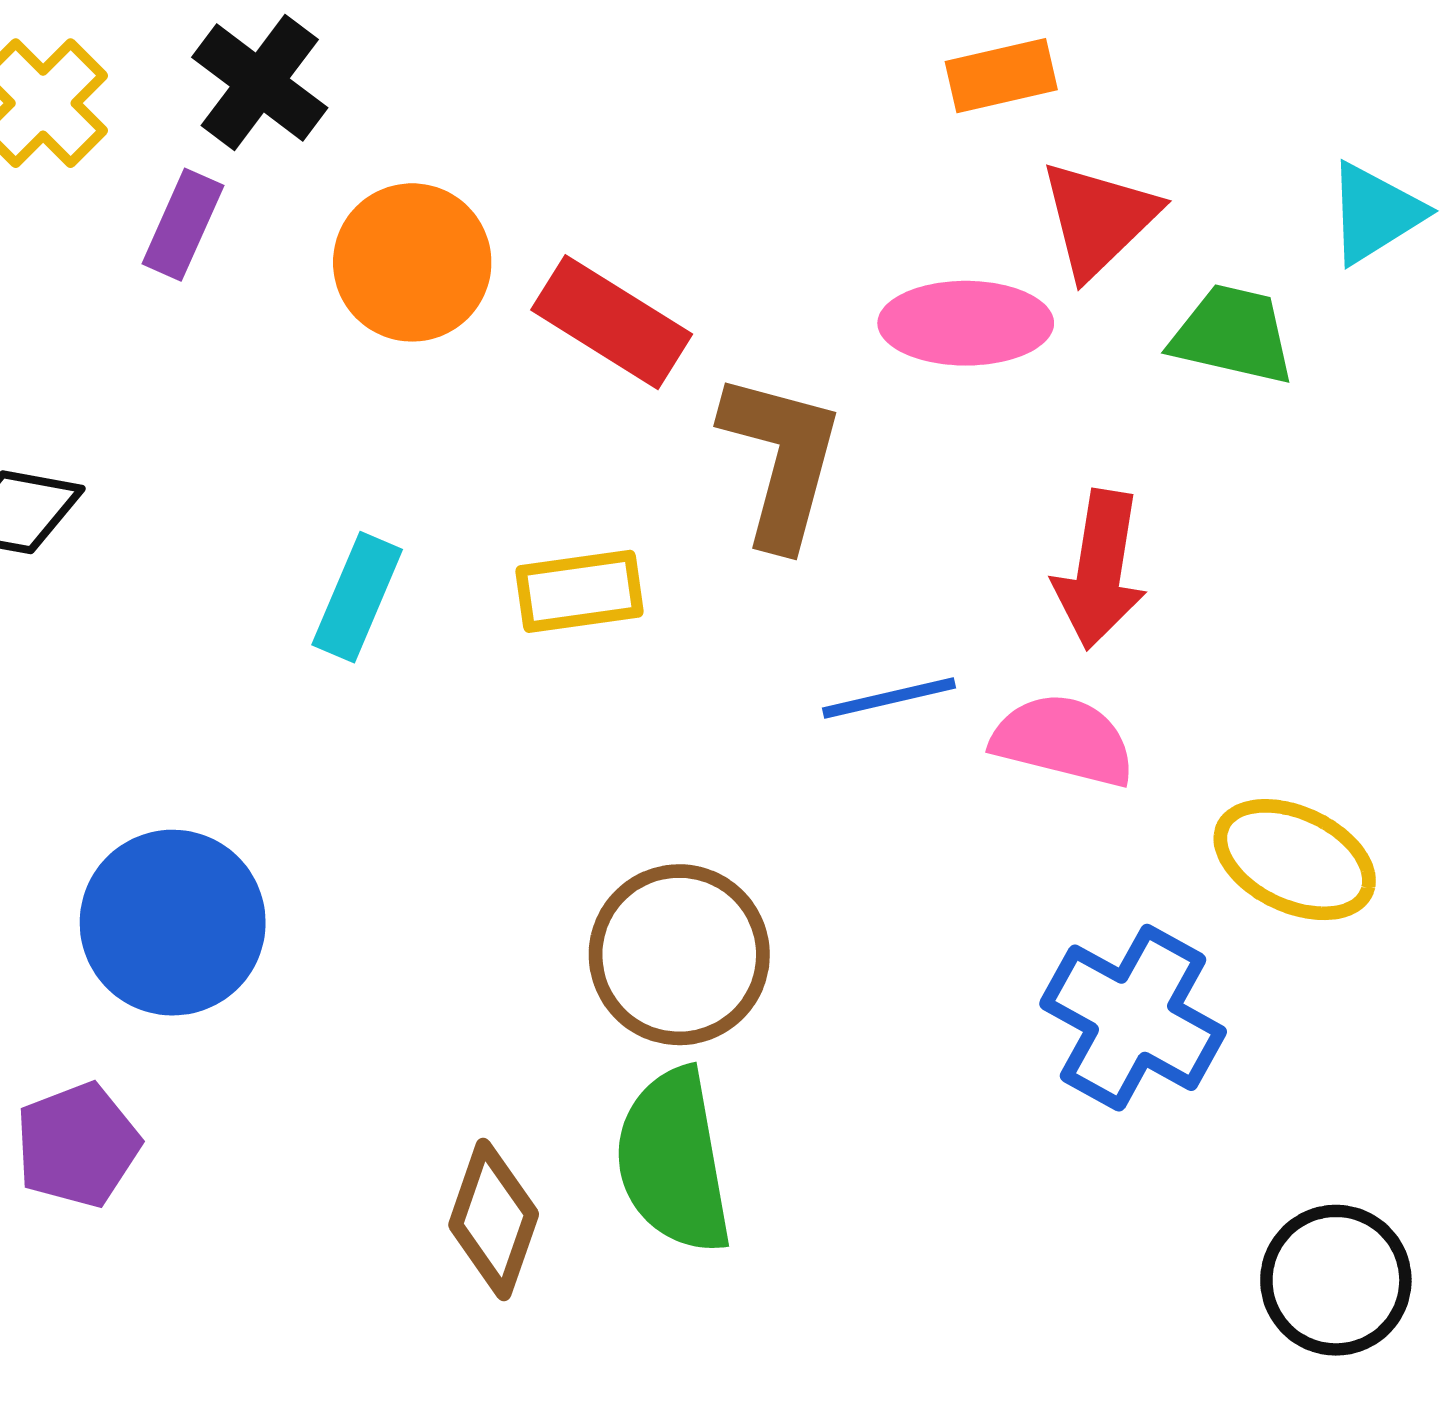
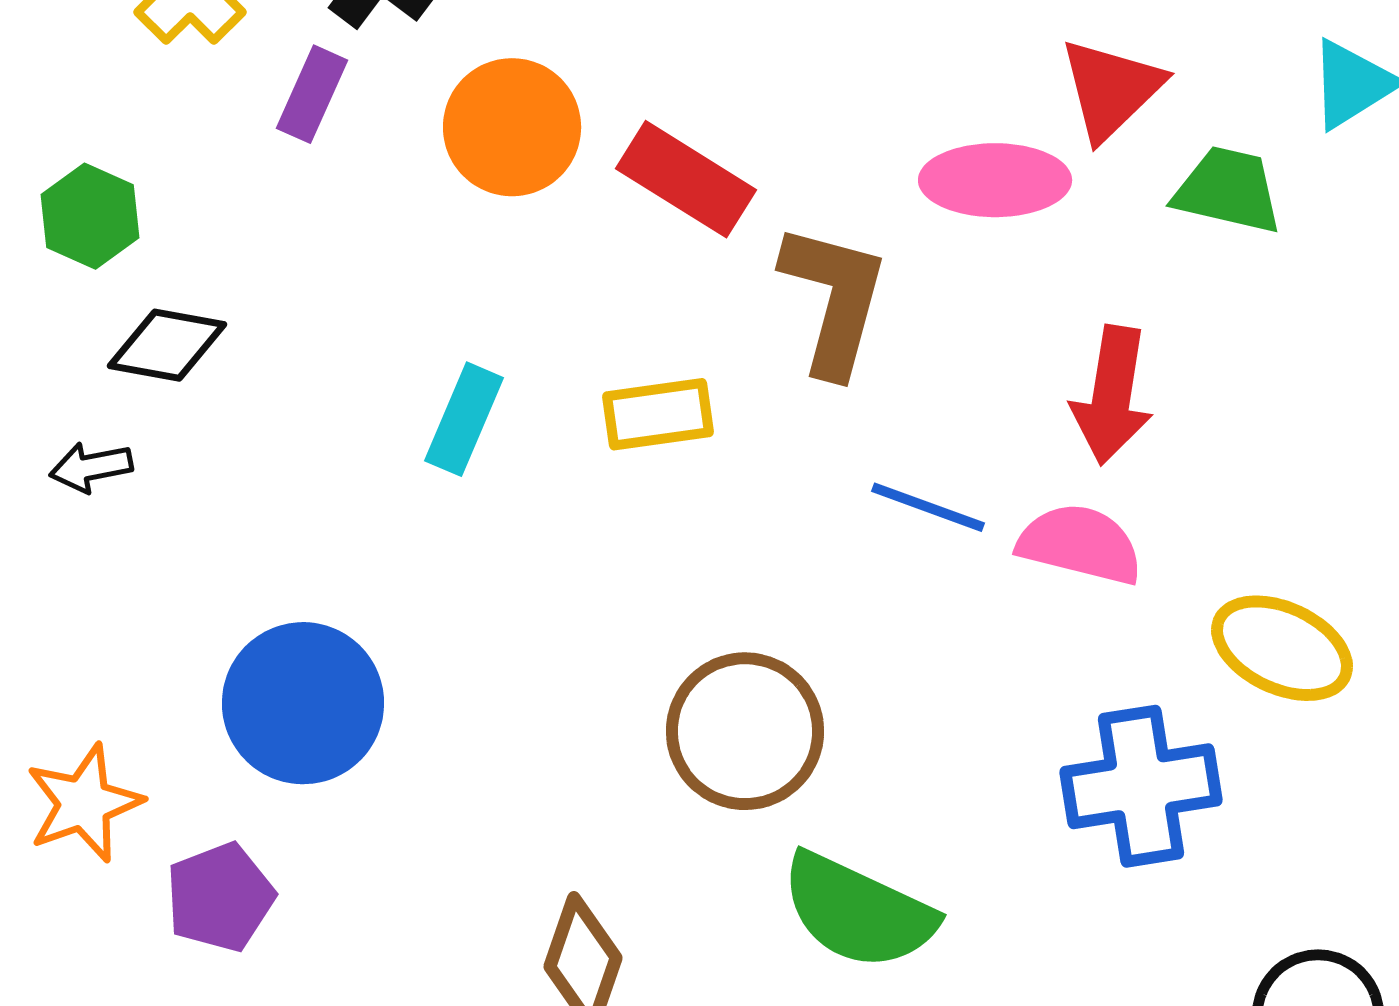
blue line: (889, 698) -> (928, 507), turned 33
blue cross: (1133, 1018) -> (1141, 786), turned -38
green semicircle: (673, 1161) -> (858, 911), moved, turned -55

